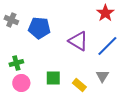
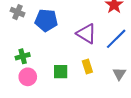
gray triangle: (102, 76) -> (119, 74), moved
yellow rectangle: (79, 85) -> (87, 67), moved, turned 32

